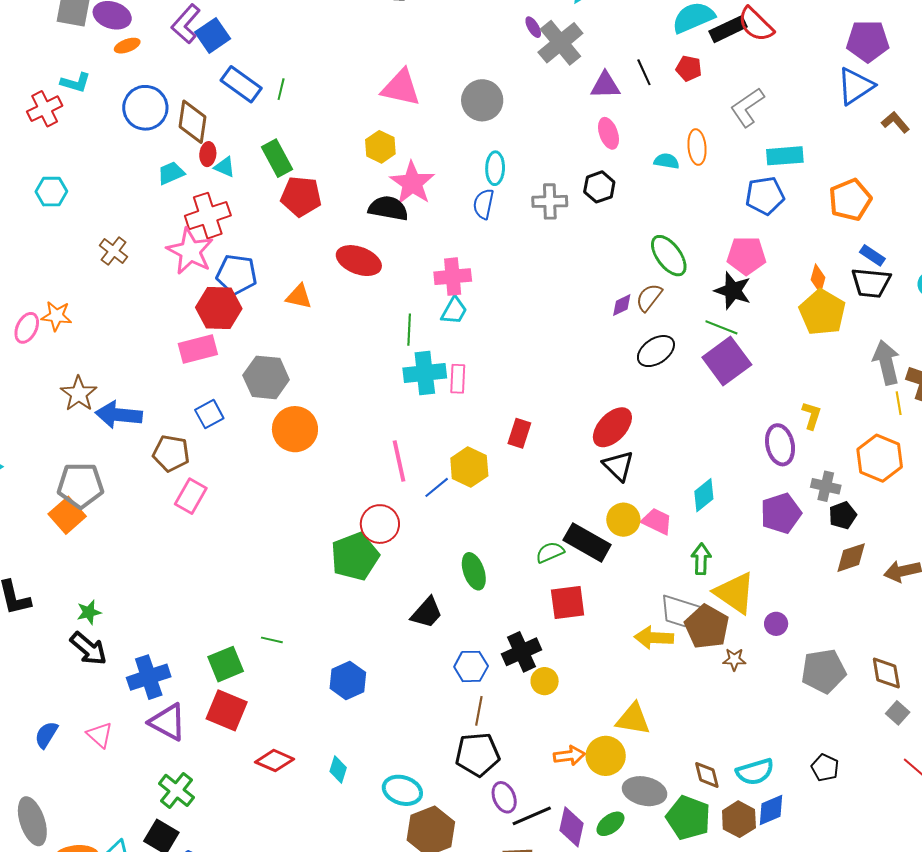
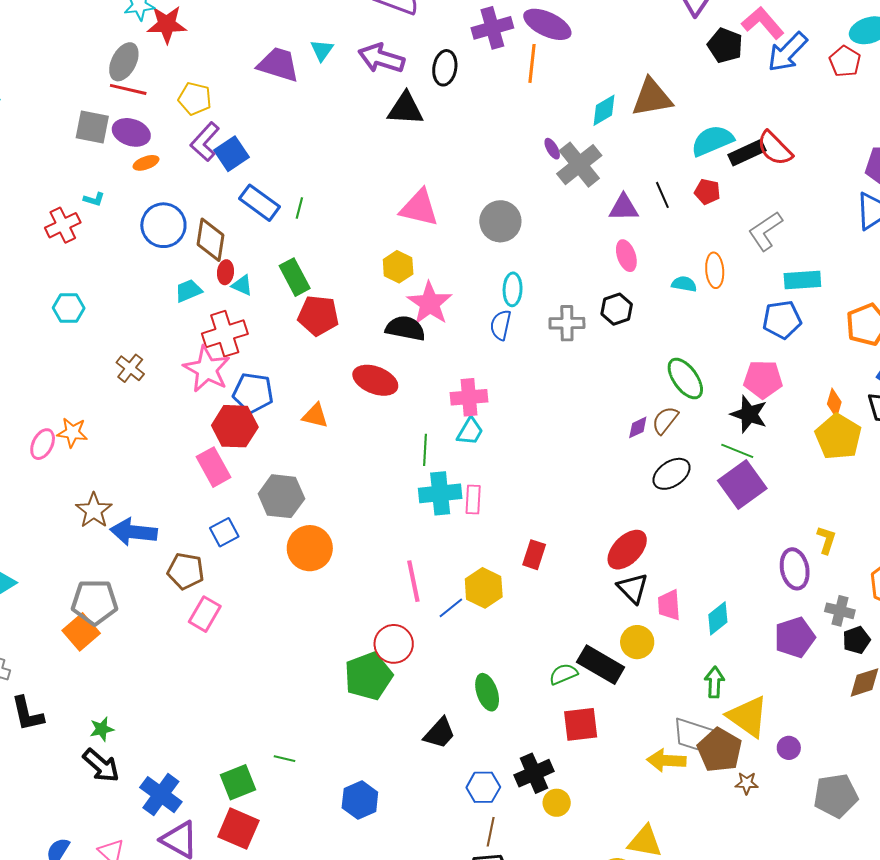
cyan L-shape: (76, 83) -> (94, 199), size x0.7
pink rectangle: (198, 349) -> (213, 467), turned 75
pink trapezoid: (657, 521) -> (669, 605), moved, turned -120
blue cross: (149, 677) -> (161, 795), turned -36

